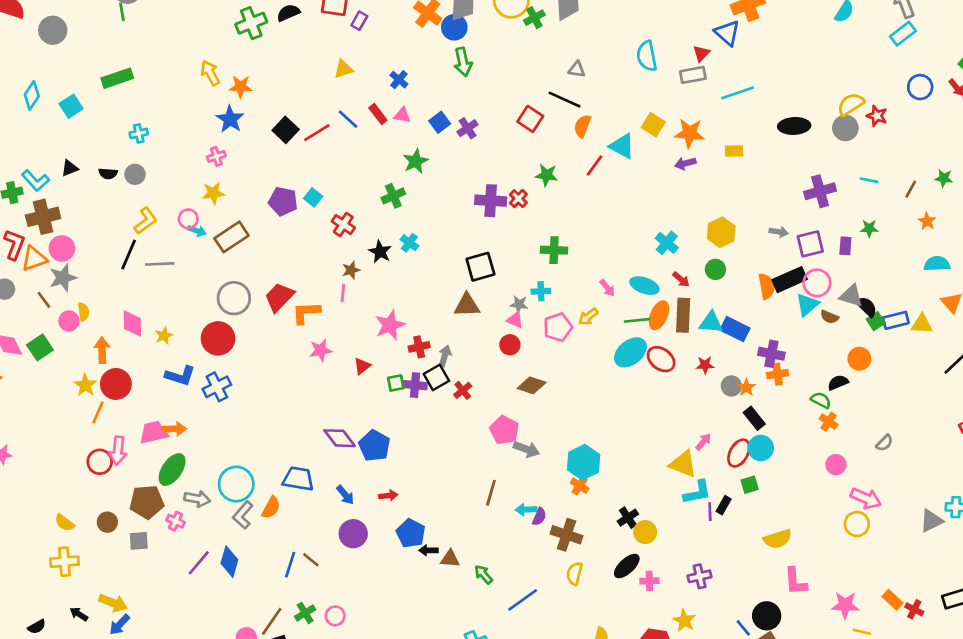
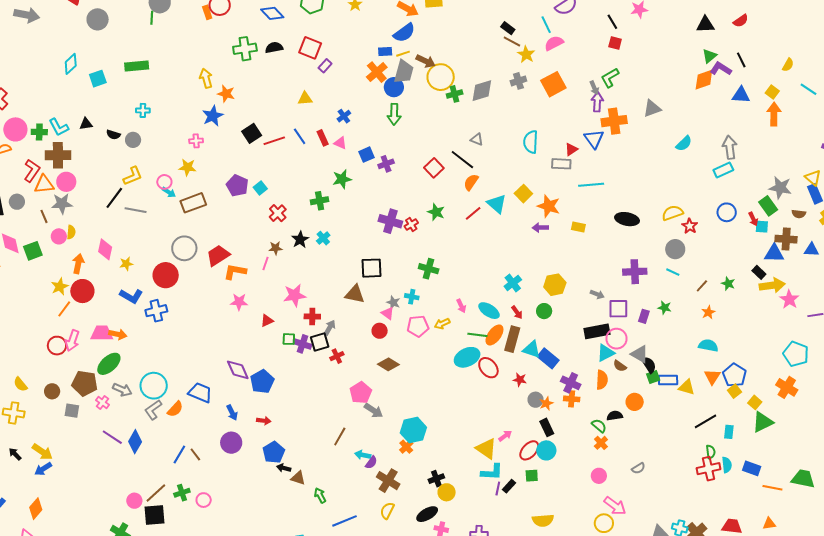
gray circle: (845, 128) -> (675, 249), moved
orange semicircle: (767, 286) -> (602, 380), moved
purple line: (199, 563) -> (112, 437), turned 70

